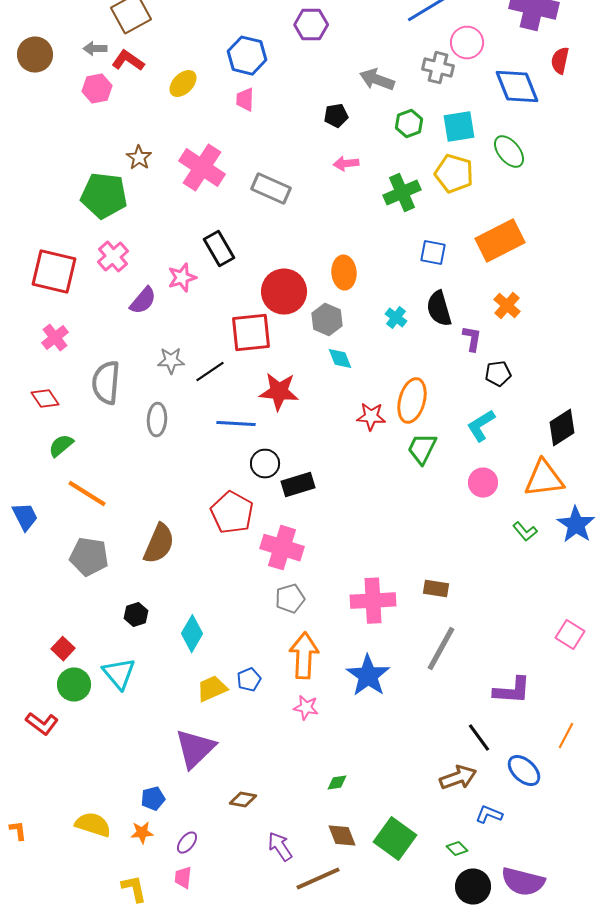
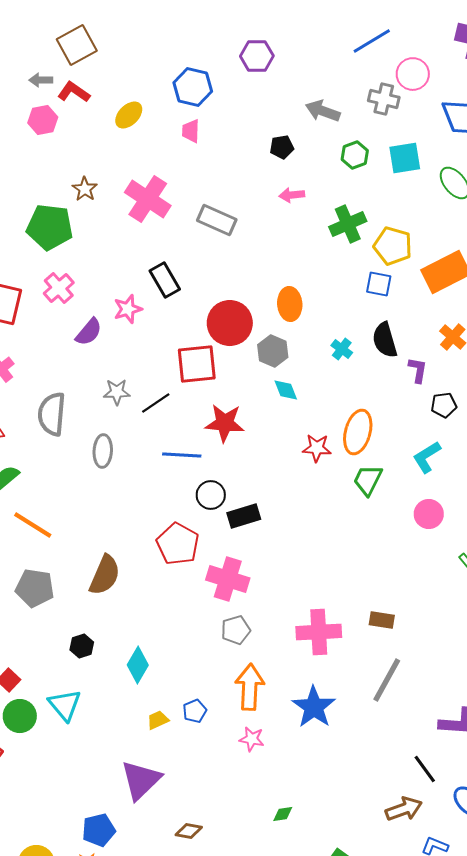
yellow pentagon: (454, 174) -> (393, 246), moved
yellow trapezoid: (212, 689) -> (158, 720), size x0.7
blue pentagon: (153, 799) -> (99, 830), size x1.4

